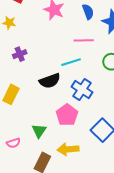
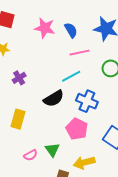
blue semicircle: (88, 12) -> (71, 30), moved
pink semicircle: (13, 143) -> (31, 155), moved

